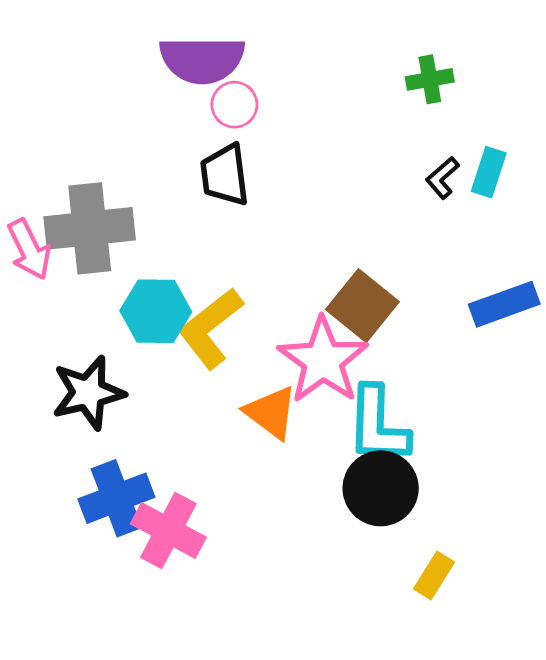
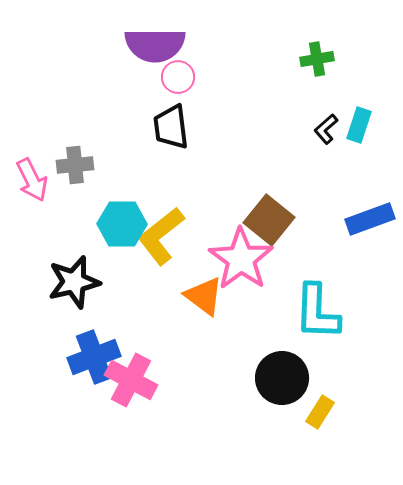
gray cross: (90, 228) -> (75, 165), size x0.6
cyan L-shape: (378, 425) -> (317, 312), moved
black circle: (381, 488) -> (282, 378), moved

